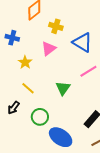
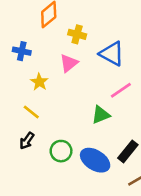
yellow line: (28, 88) -> (31, 112), moved
green triangle: (63, 88) -> (101, 115), moved, turned 35
blue ellipse: (61, 137) -> (95, 160), moved

